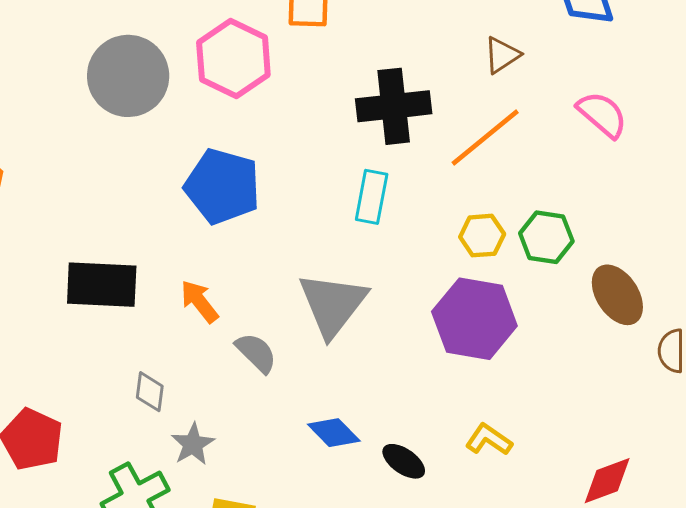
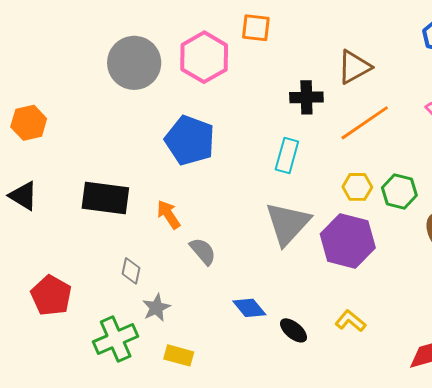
brown triangle: (502, 55) -> (354, 67), moved, size x1.4
black cross: (394, 106) -> (306, 97), size x0.7
gray triangle: (333, 304) -> (288, 223), moved

